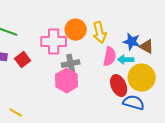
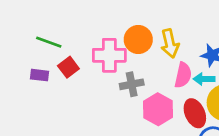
red square: (23, 60) -> (68, 67), moved
pink hexagon: (67, 81) -> (158, 109), moved

